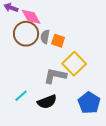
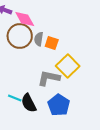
cyan line: (21, 96) -> (15, 98), turned 64
black semicircle: (47, 102) -> (29, 103), moved, turned 84
blue pentagon: (89, 103) -> (59, 105), moved

